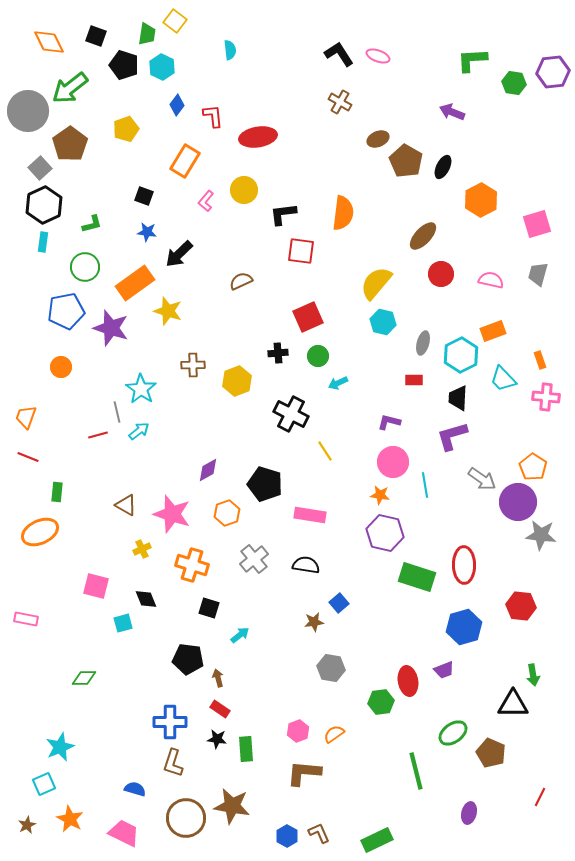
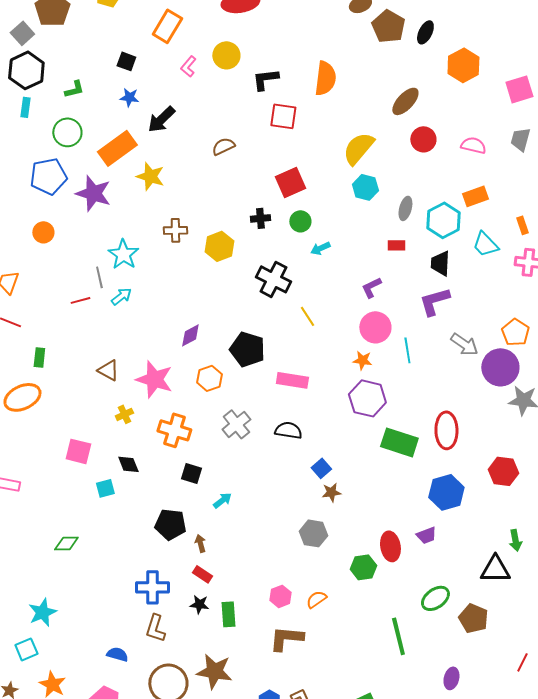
purple L-shape: (389, 422) -> (371, 287), turned -40
brown star: (314, 622) -> (331, 492), moved

